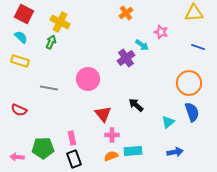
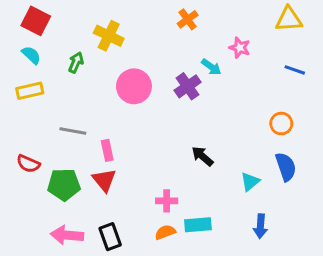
yellow cross: (60, 22) -> (109, 36), moved
yellow rectangle: (20, 61) -> (30, 91), turned -30
pink circle: (88, 79) -> (134, 86), moved
orange circle: (189, 83) -> (281, 124), size x0.6
red triangle: (103, 114) -> (104, 180), moved
pink rectangle: (72, 138) -> (107, 150), moved
green pentagon: (43, 148) -> (64, 185), moved
blue arrow: (175, 152) -> (260, 226), turned 105
pink arrow: (17, 157) -> (67, 235), moved, size x1.5

